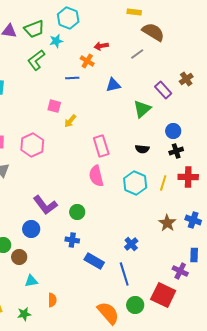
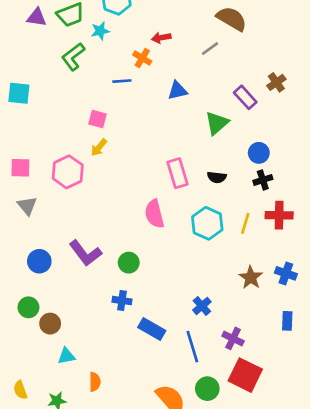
yellow arrow: (70, 121) -> (99, 147), moved
pink rectangle: (101, 146) -> (177, 173), moved
blue circle: (31, 229) -> (39, 261), moved
purple cross: (180, 271) -> (233, 338), moved

